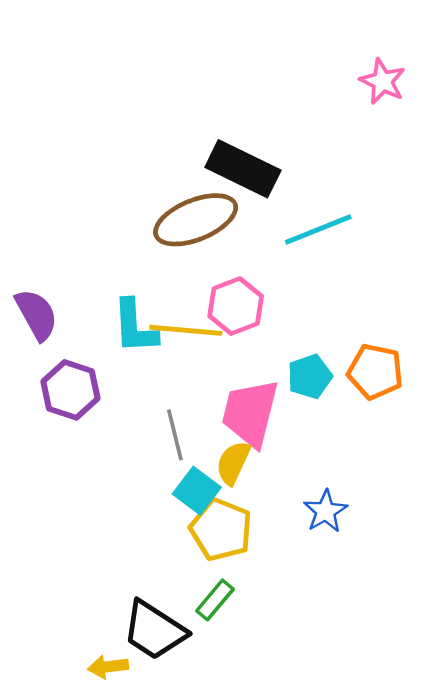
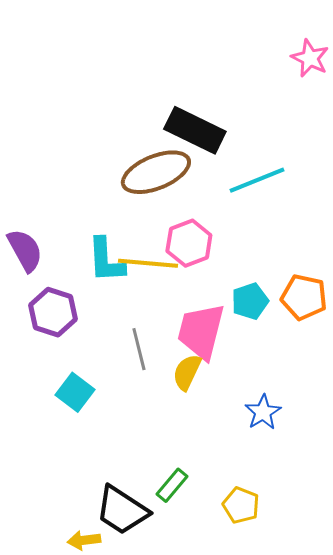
cyan square: (197, 491) -> (75, 392), moved
yellow pentagon: (221, 530) -> (241, 505), moved, size x0.7

